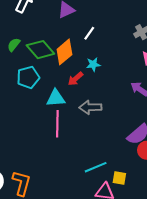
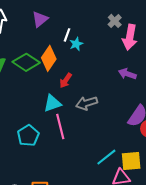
cyan star: (93, 64) -> (76, 44), moved
cyan pentagon: (28, 77) -> (28, 136), moved
yellow square: (119, 178) -> (131, 161), size x1.5

